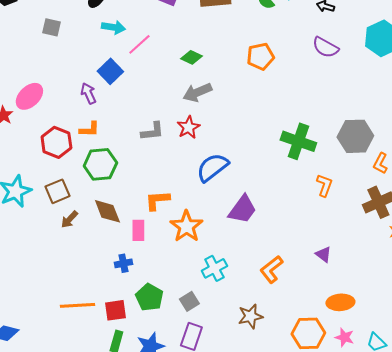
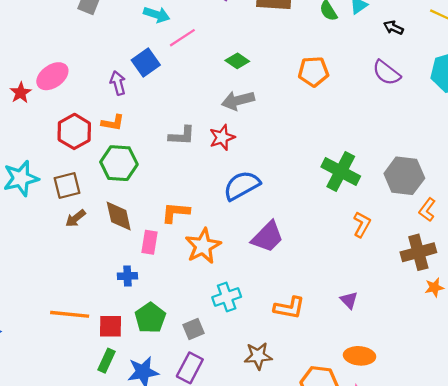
orange L-shape: (271, 269) -> (289, 308), turned -140

